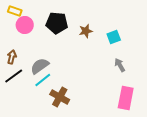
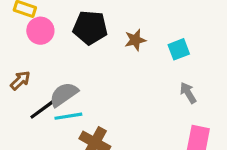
brown arrow: (12, 57) -> (20, 80), turned 32
black line: (14, 76) -> (44, 108), moved
cyan line: (43, 80) -> (68, 116), turned 30

